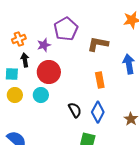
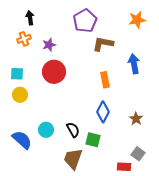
purple pentagon: (66, 29) -> (85, 21), moved
black arrow: (25, 60) -> (30, 18), moved
cyan circle: (41, 95) -> (46, 130), moved
black semicircle: (75, 110) -> (73, 130), moved

